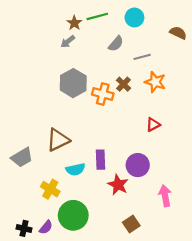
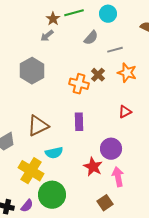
gray hexagon: (73, 83) -> (32, 71), moved
purple rectangle: (101, 160) -> (79, 122), moved
yellow cross: (50, 189) -> (31, 171), size x1.4
pink arrow: (165, 196) -> (118, 177), moved

